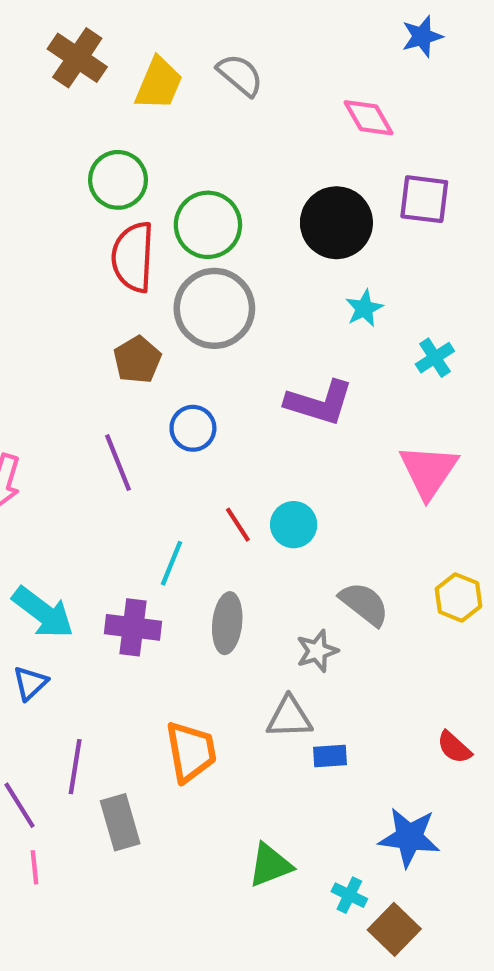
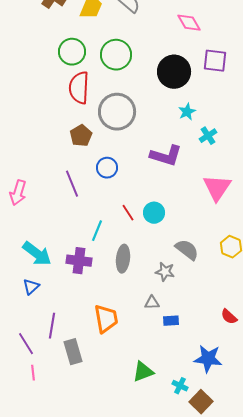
green circle: (208, 225) -> (116, 55), moved
cyan cross: (435, 358) -> (208, 136), moved
gray star: (317, 651) -> (165, 272), turned 30
gray triangle: (289, 717) -> (152, 303), size x0.7

